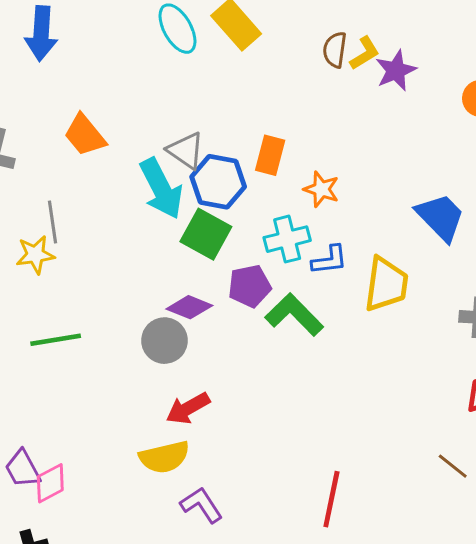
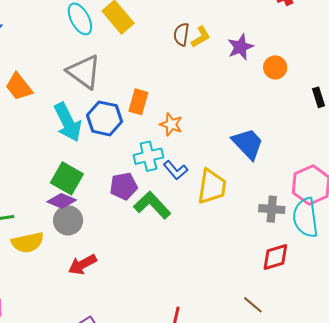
purple star: (396, 70) -> (241, 47), moved
gray triangle: (186, 151) -> (84, 72), moved, size x1.4
green square: (206, 234) -> (67, 178), moved
blue L-shape: (329, 260) -> (176, 170), turned 55
purple diamond: (189, 307) -> (62, 201), moved
yellow semicircle: (164, 457) -> (28, 243), moved

